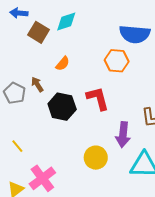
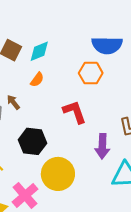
cyan diamond: (66, 21) -> (39, 51), moved
black hexagon: (62, 107) -> (32, 141), moved
yellow circle: (96, 158) -> (58, 174), moved, size x1.4

